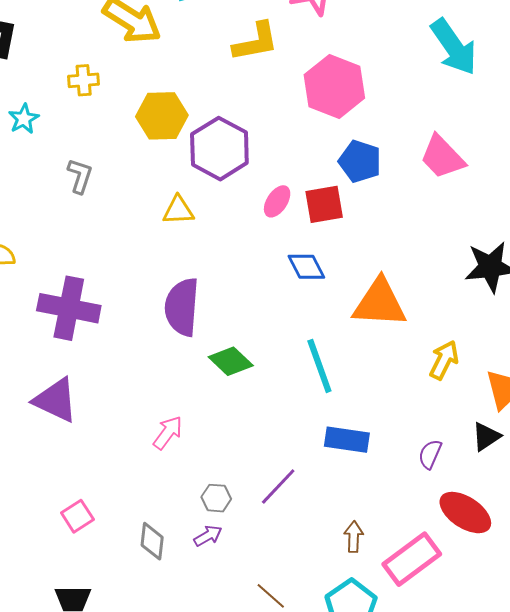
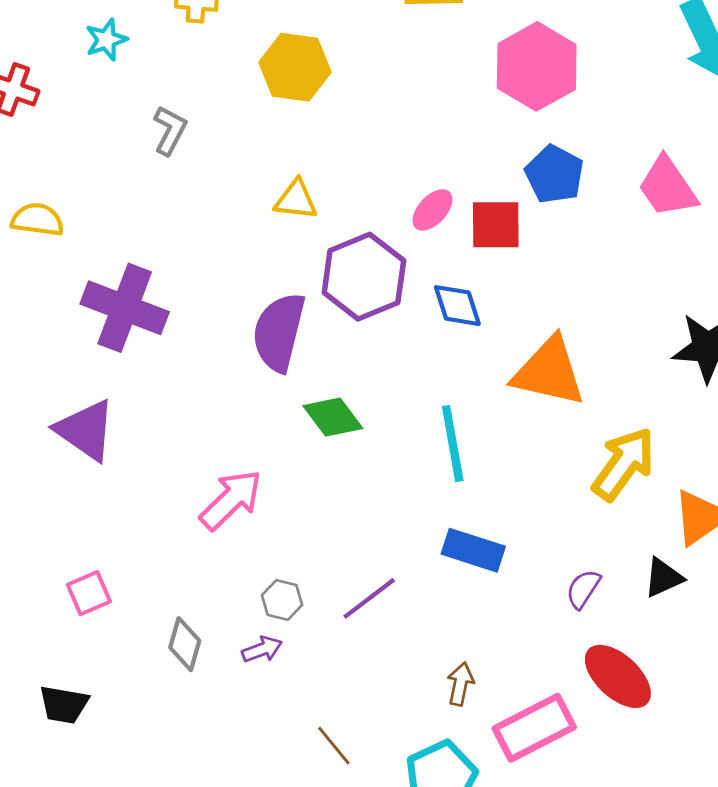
purple hexagon: (219, 149) -> (364, 277), moved
yellow arrow: (444, 360) -> (624, 464), size x1.4
pink arrow: (168, 433) -> (231, 500), size x1.4

